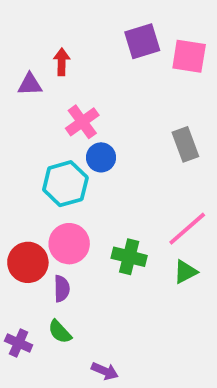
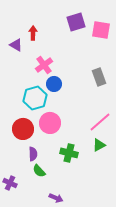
purple triangle: (30, 84) -> (16, 45), turned 32
pink circle: (69, 244) -> (50, 123), moved
green cross: (129, 257) -> (69, 153), moved
red circle: (28, 262) -> (23, 129), moved
green semicircle: (60, 332) -> (39, 171), moved

